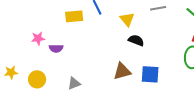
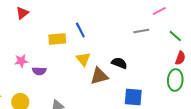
yellow triangle: (127, 19) -> (83, 59), moved
brown triangle: (122, 71) -> (99, 76), moved

